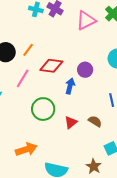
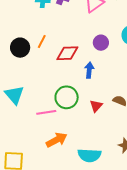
purple circle: (85, 70) -> (101, 43), moved
pink line: (23, 78) -> (46, 112), moved, turned 60

